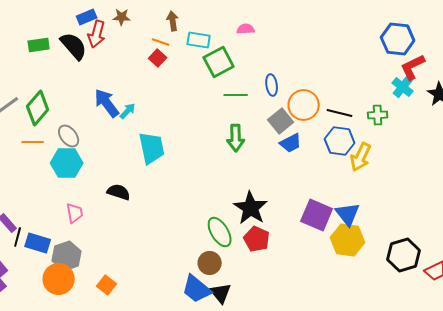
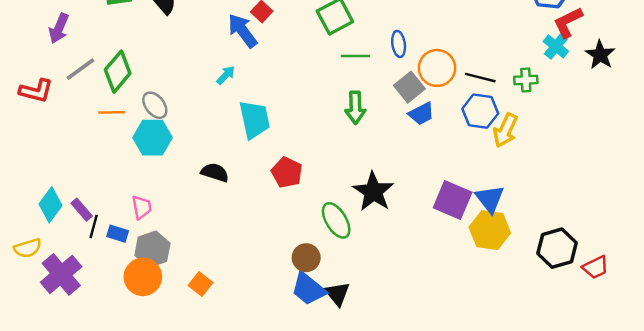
blue arrow: (107, 103) -> (243, 31), moved
pink trapezoid: (75, 213) -> (142, 207), moved
red pentagon: (257, 239) -> (287, 172), moved
blue rectangle: (38, 243) -> (118, 234), size x0.7
brown circle: (210, 263) -> (306, 258), moved

